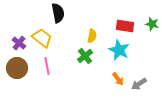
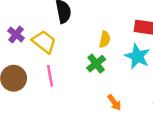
purple cross: (19, 43) -> (16, 35), moved
orange arrow: (118, 79) -> (114, 102), moved

